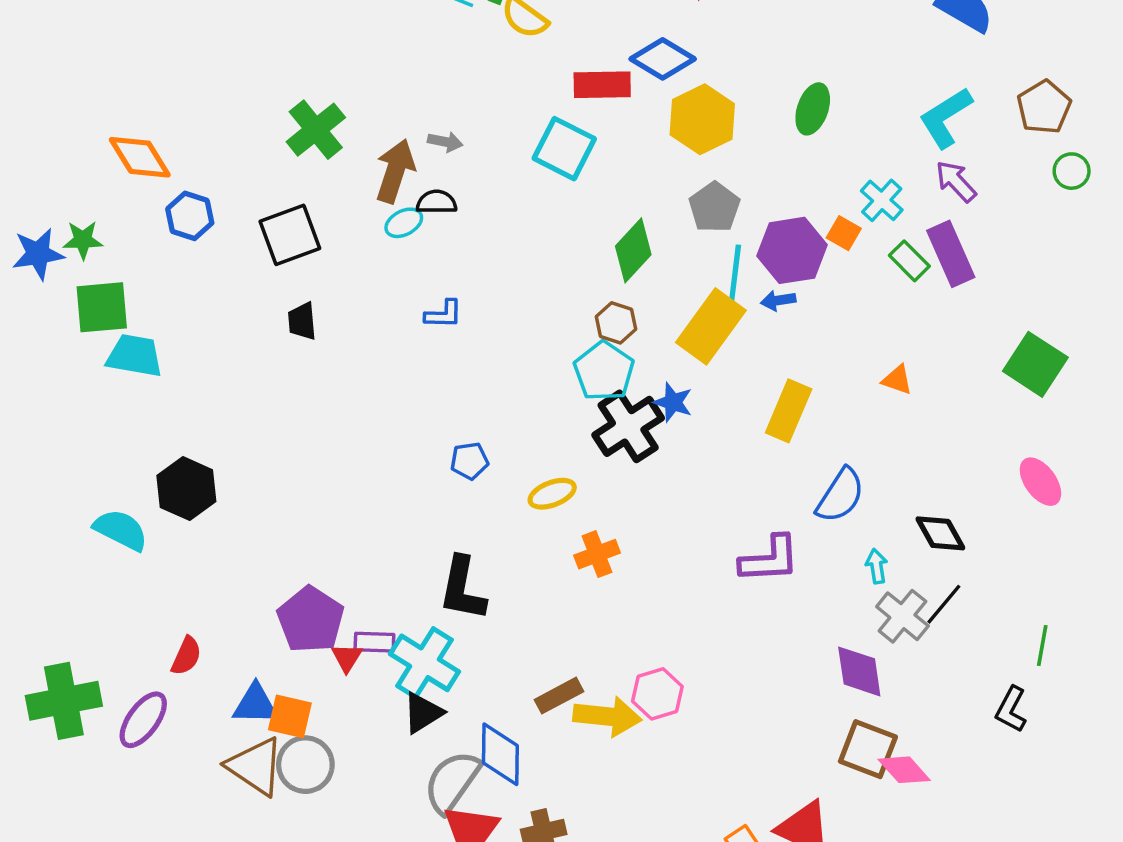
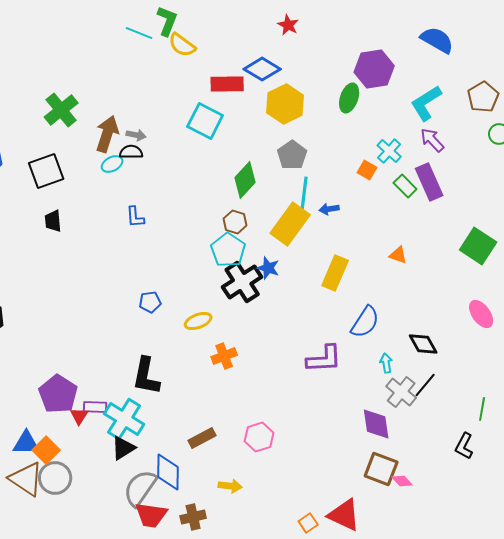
gray arrow: (445, 142) -> (136, 135), moved
purple hexagon: (792, 250) -> (374, 69), moved
blue L-shape: (443, 314) -> (135, 217), turned 85
orange square: (290, 716) -> (46, 450), turned 32
yellow arrow: (607, 716) -> (230, 486), moved, size x0.6
pink diamond: (904, 770) -> (402, 481), size x0.7

